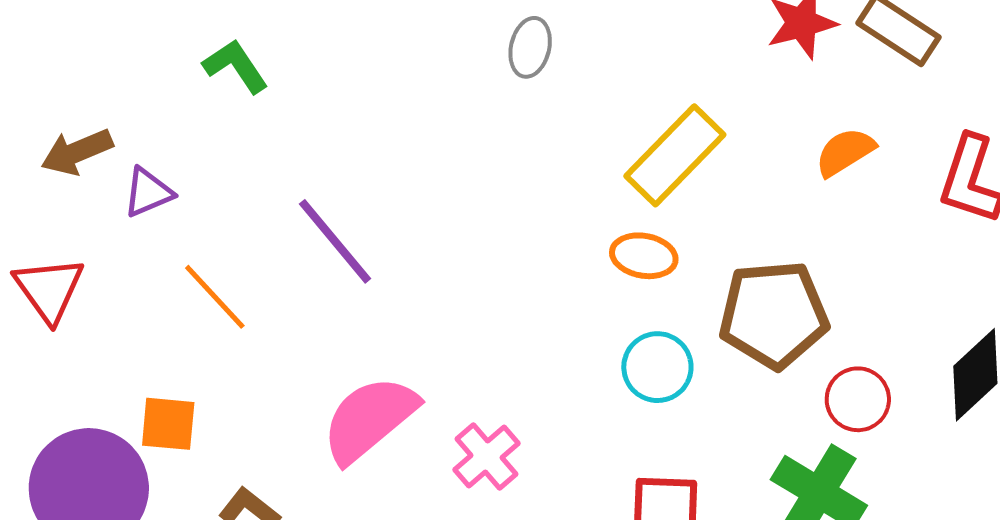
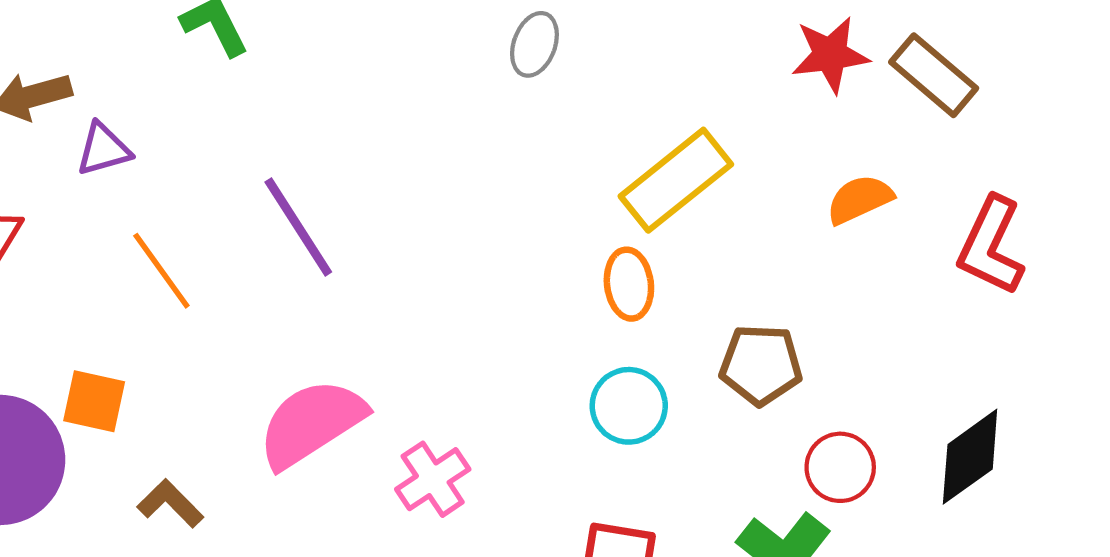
orange ellipse: (644, 256) -> (629, 284), turned 66
brown pentagon: (774, 315) -> (761, 365), size x0.7

